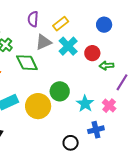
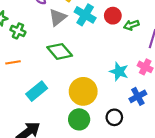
green diamond: (27, 63) -> (60, 51), moved
green circle: (60, 91) -> (79, 119), moved
yellow circle: (38, 106) -> (83, 91), moved

